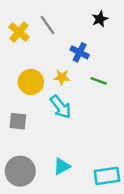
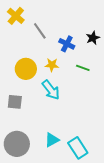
black star: (100, 19) -> (93, 38), moved
gray line: (48, 25) -> (40, 31), moved
yellow cross: (19, 32) -> (16, 16), moved
cyan rectangle: (107, 176) -> (78, 148), moved, turned 65

